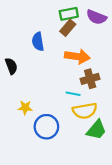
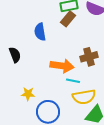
orange arrow: (77, 56) -> (62, 66), moved
brown cross: (90, 79) -> (89, 57), moved

